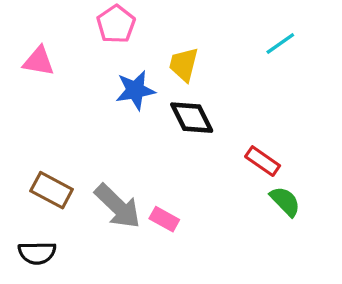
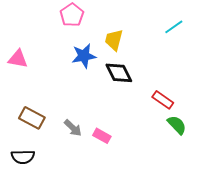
pink triangle: (39, 61) -> (18, 59), moved
gray arrow: (118, 206) -> (73, 128), size x0.6

